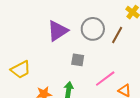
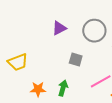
purple triangle: (58, 31) -> (59, 28), size x0.7

